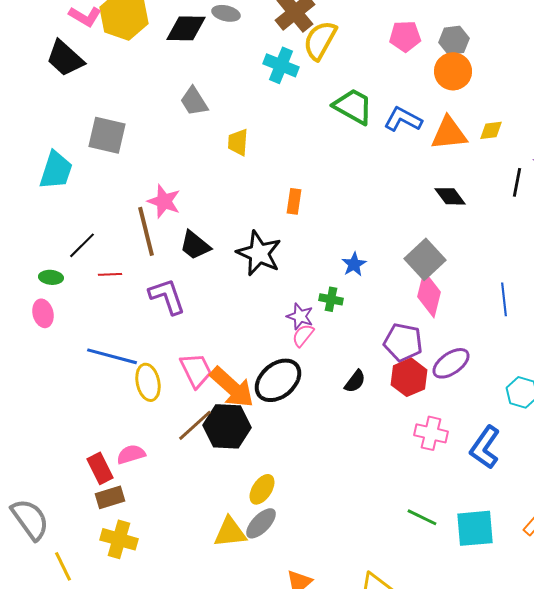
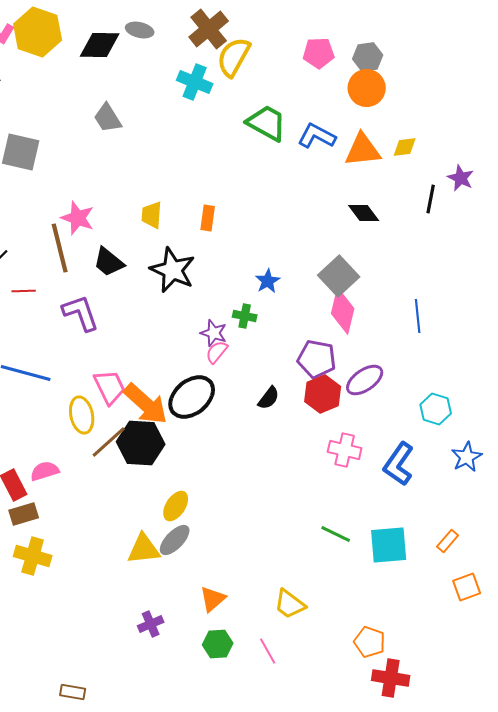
yellow trapezoid: (238, 142) -> (152, 215), moved
yellow ellipse: (148, 382) -> (82, 415), moved

